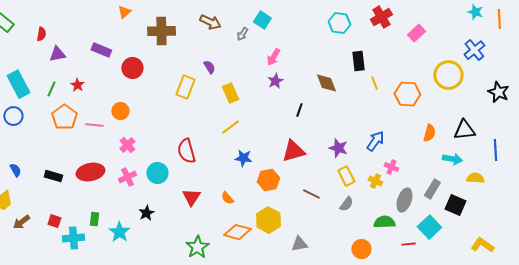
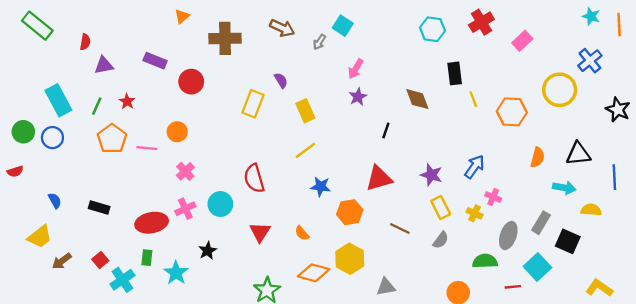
red ellipse: (90, 172) -> (152, 223), moved
red square: (54, 221) -> (100, 260), turned 32
cyan cross: (73, 238) -> (122, 280), turned -30

